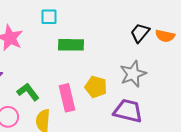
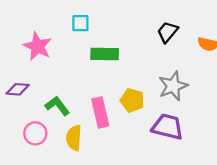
black trapezoid: (140, 33) -> (168, 32), moved

